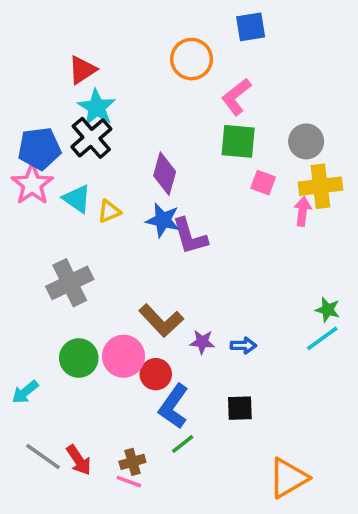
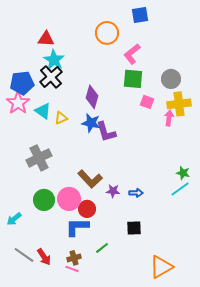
red triangle: (82, 70) -> (46, 39), turned 36
blue L-shape: (174, 406) -> (77, 227), moved, turned 55

